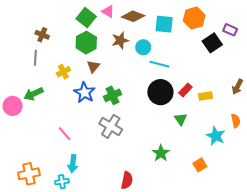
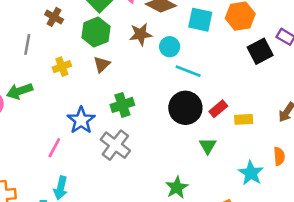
brown cross: (42, 35) -> (54, 17), moved
blue star: (84, 93) -> (81, 120), moved
pink line: (65, 134) -> (54, 148), turned 63

